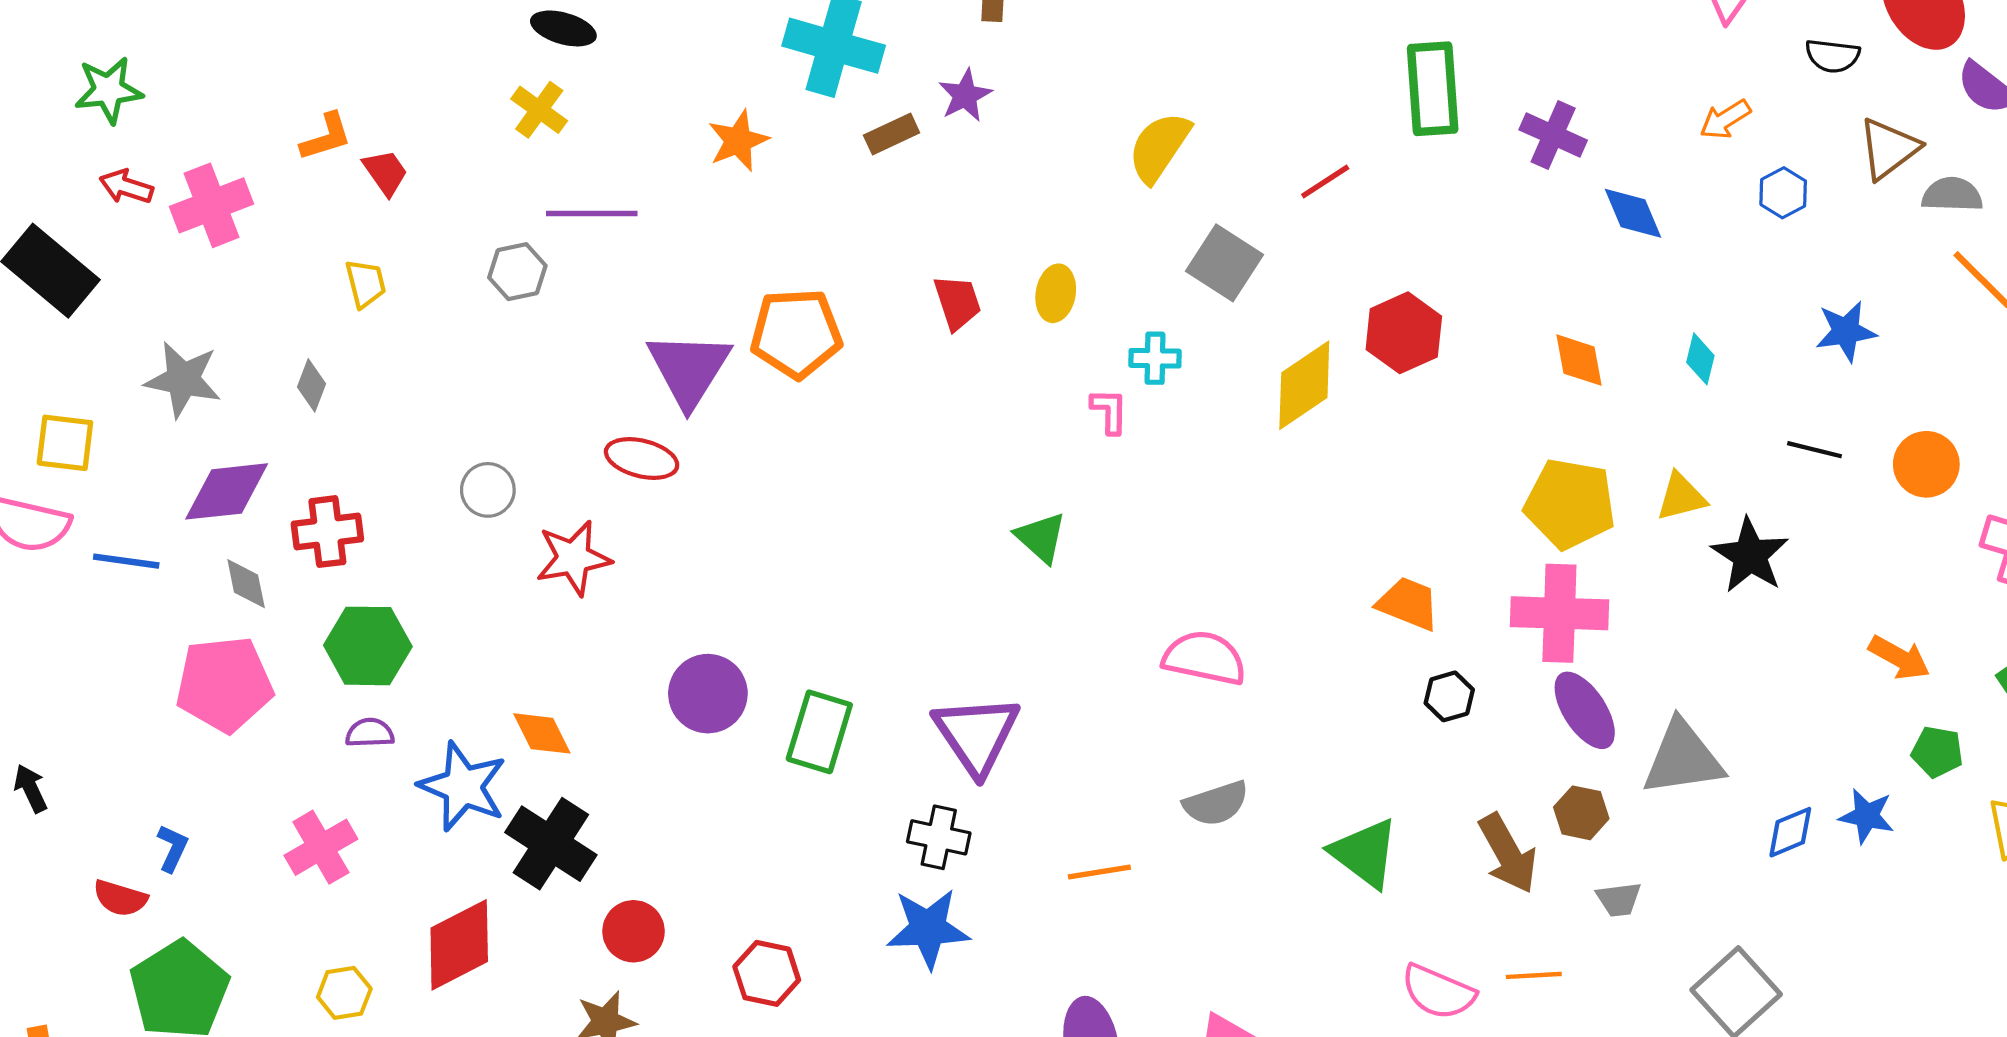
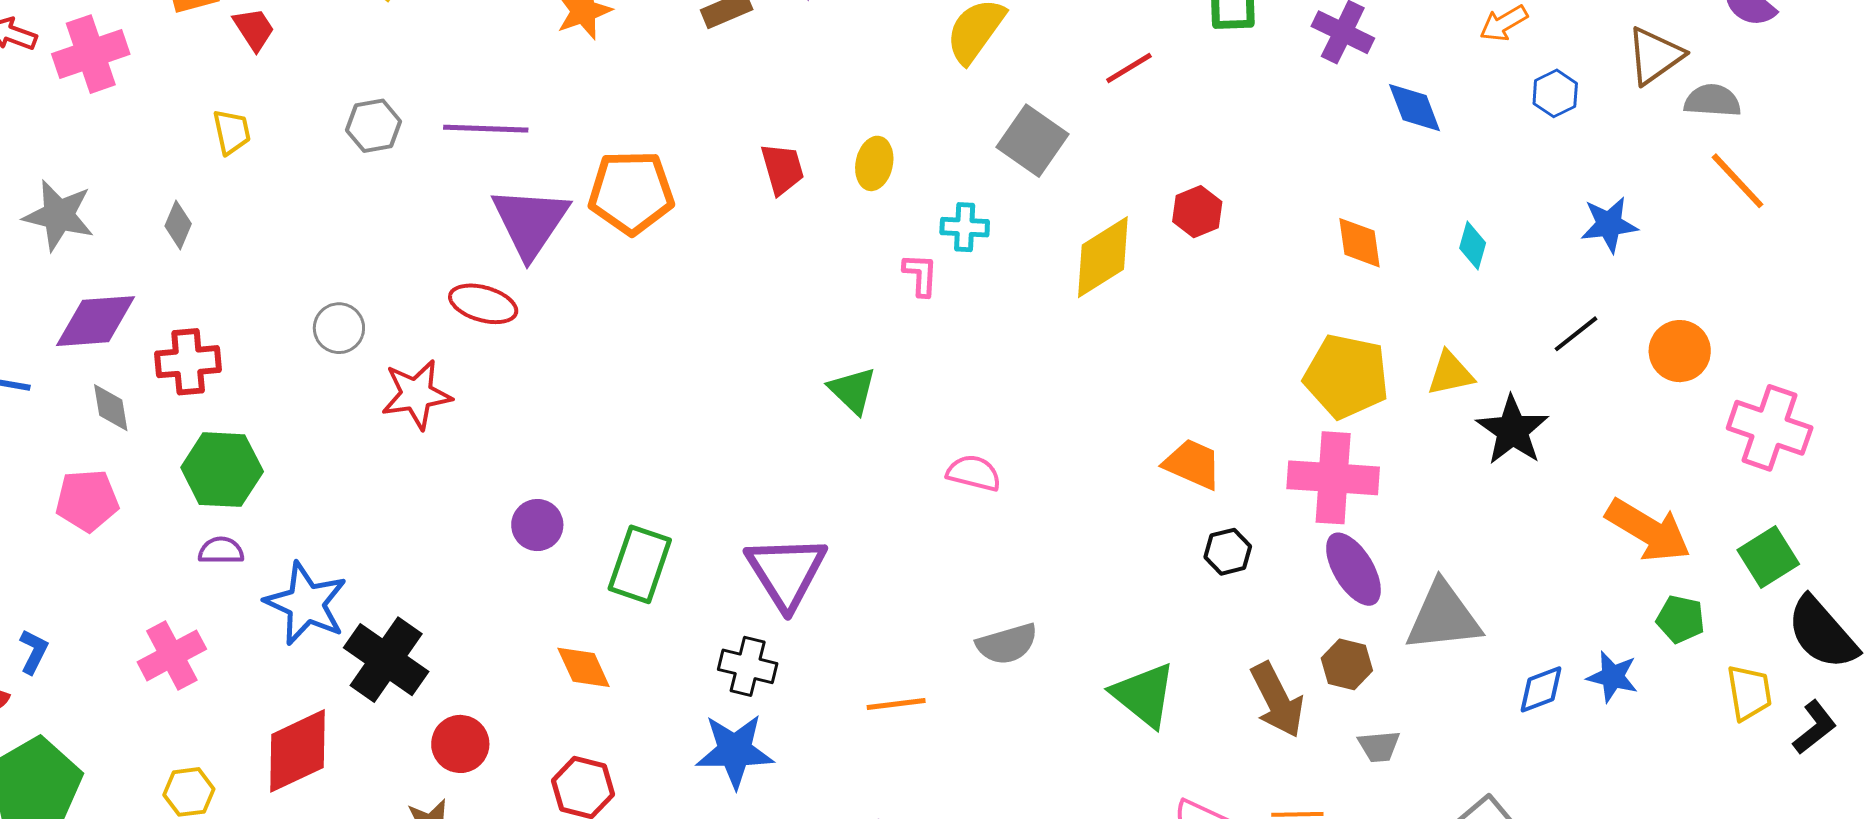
purple line: (592, 214) -> (486, 129), moved
red hexagon: (1404, 333) -> (1197, 212), size x0.7
black line: (1814, 450) -> (1576, 334), turned -54
pink semicircle: (1204, 658) -> (974, 473), moved, size x0.7
orange arrow: (1899, 658) -> (1648, 530), size x1.5
pink pentagon: (224, 684) -> (87, 500), size x0.7
purple circle: (708, 694) -> (537, 525), size x0.7
orange diamond: (542, 733) -> (584, 667), moved

